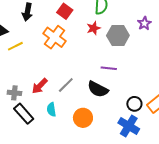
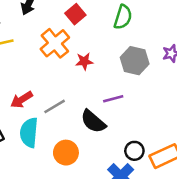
red star: (94, 28) -> (84, 61), moved
purple line: (109, 68) -> (113, 99), turned -35
cyan semicircle: (51, 109) -> (29, 133), size x1.6

